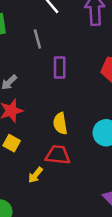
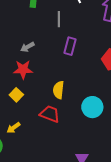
yellow arrow: (35, 175) -> (13, 128), moved

